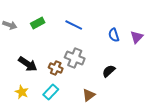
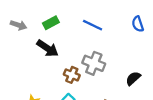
blue semicircle: (114, 35) -> (138, 24), moved
black arrow: (28, 64) -> (47, 48), moved

